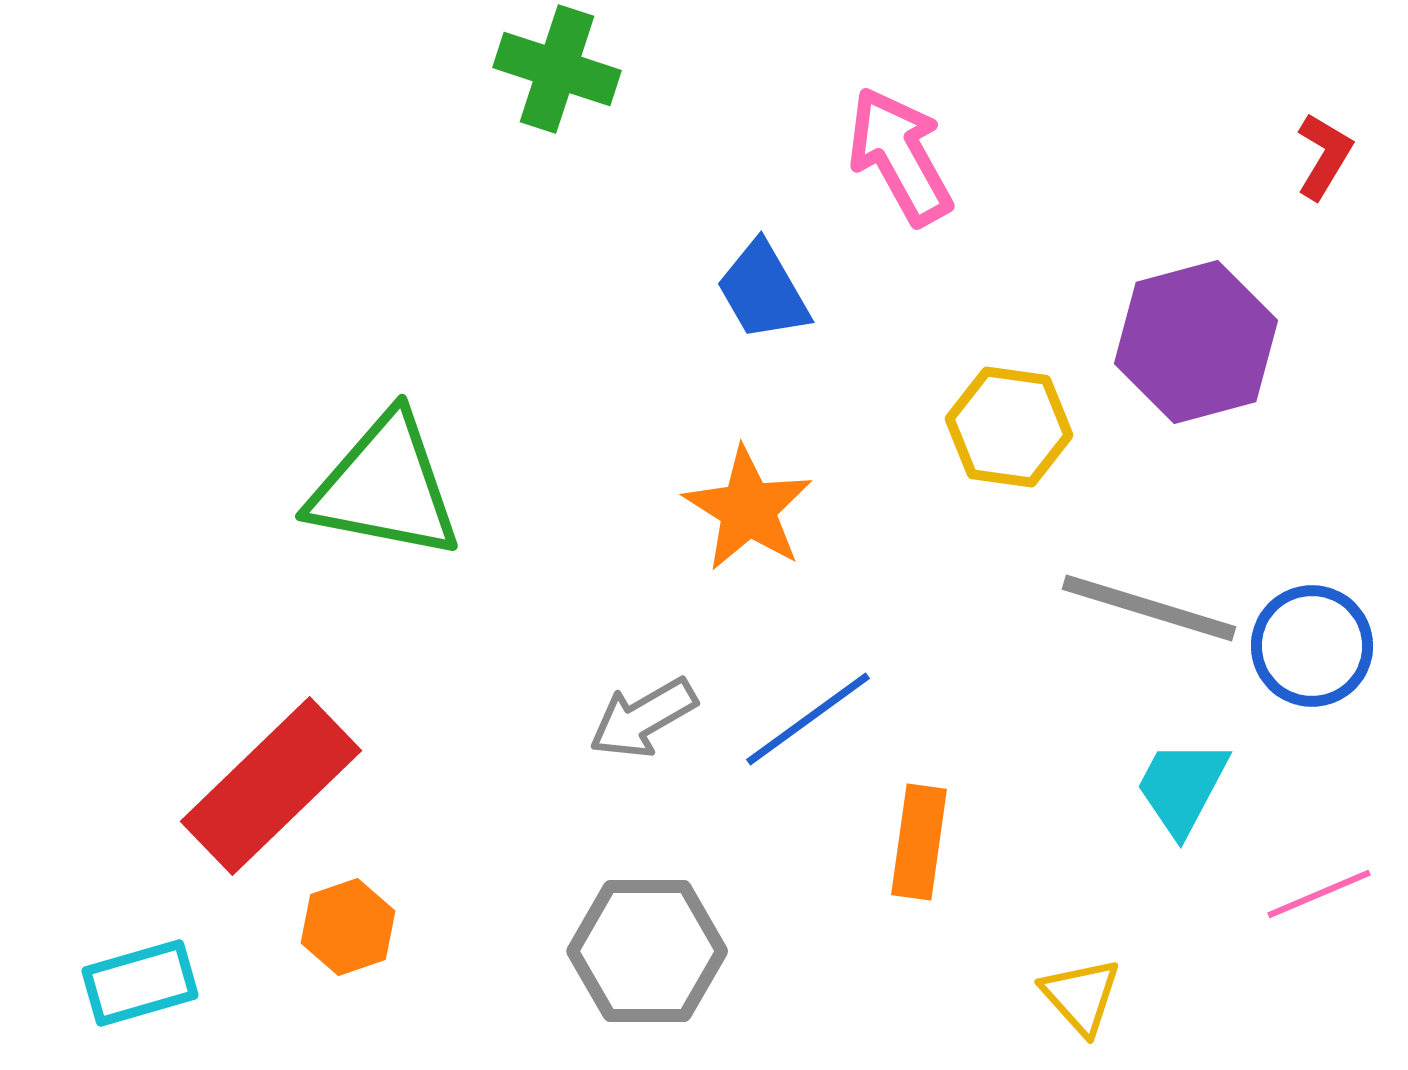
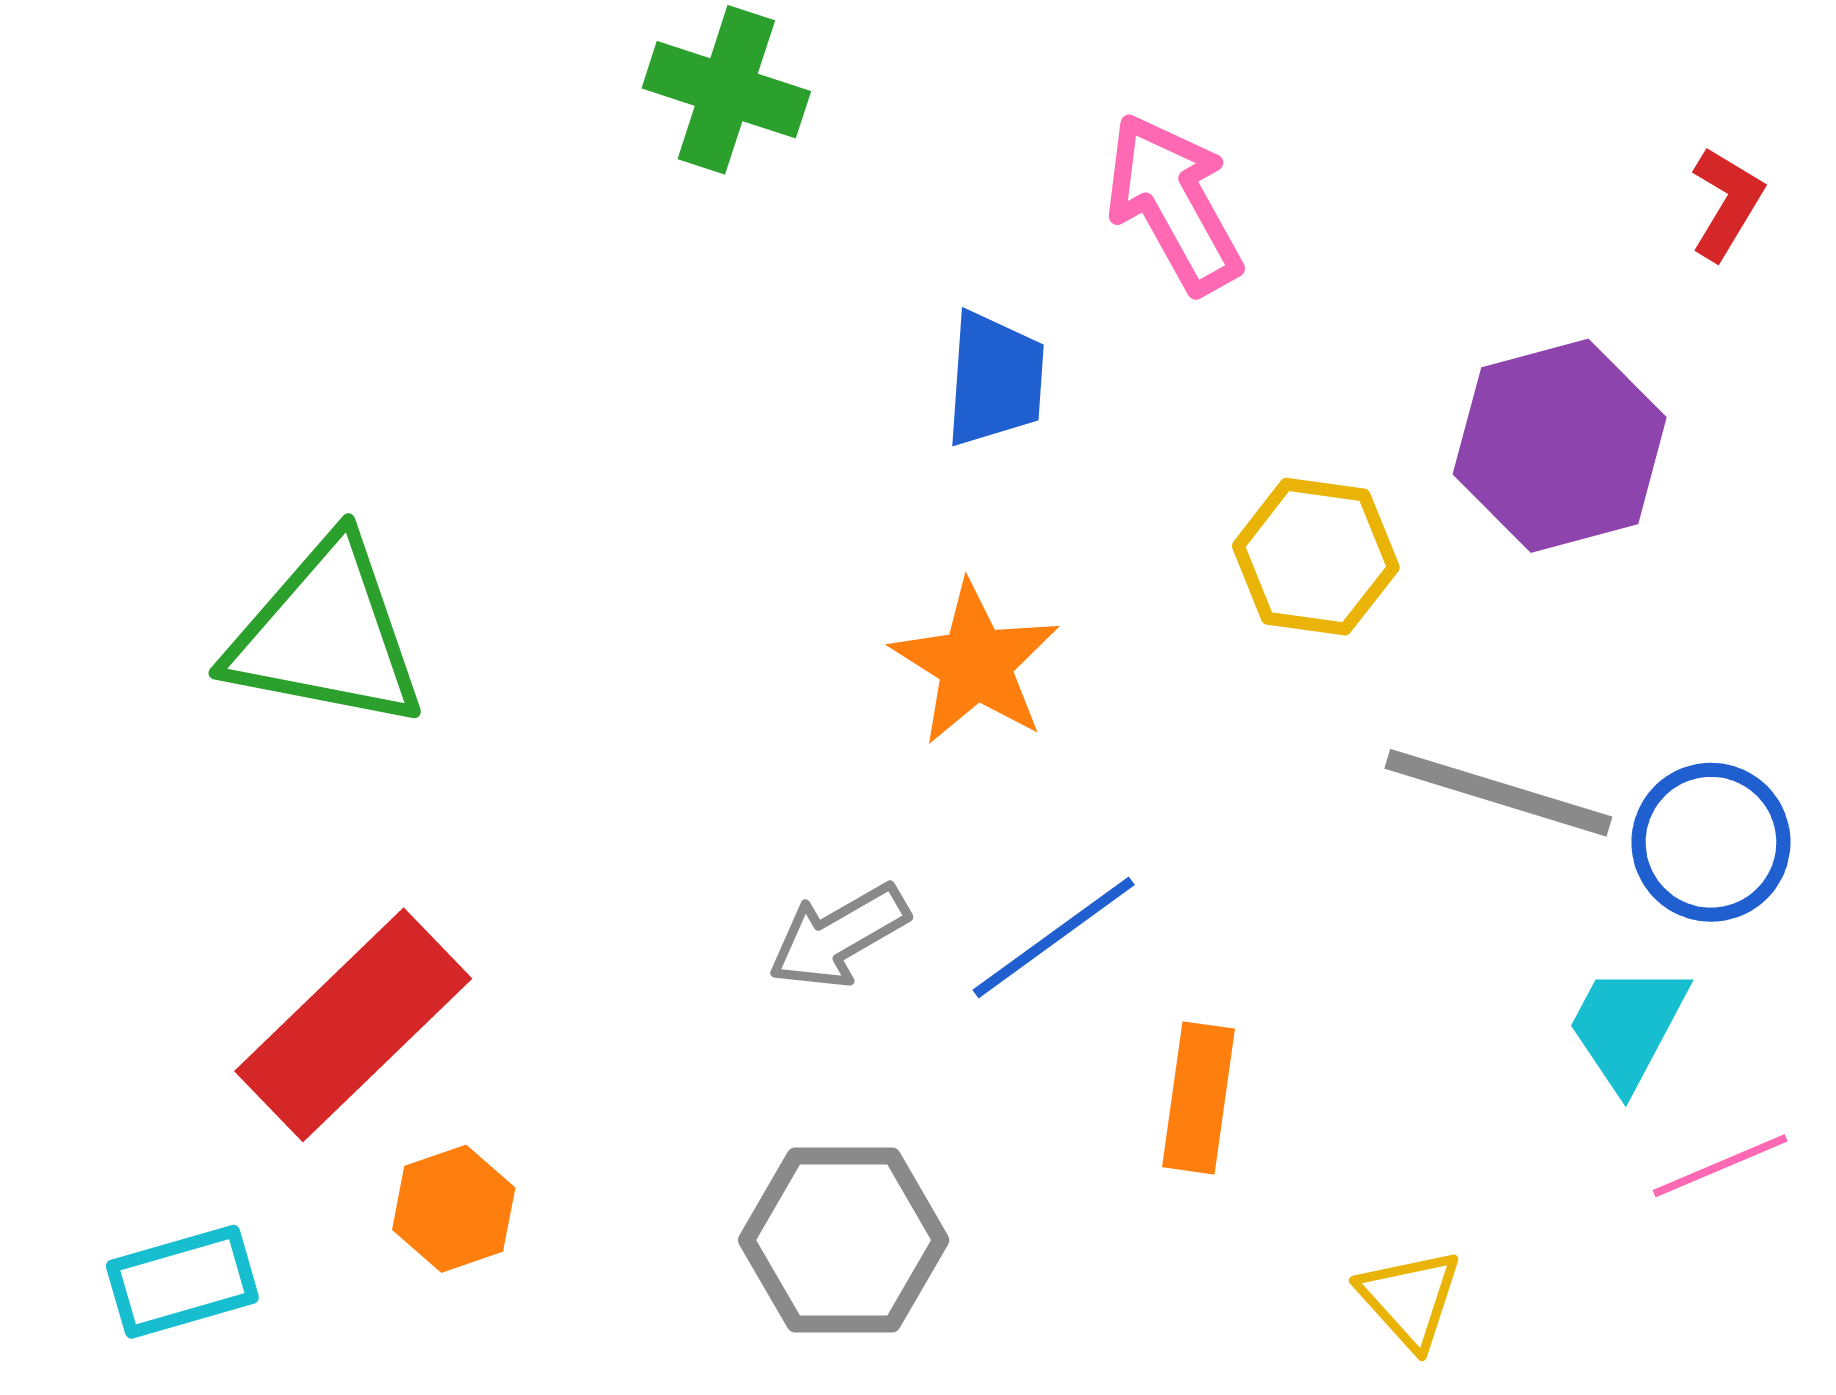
blue trapezoid: (763, 291) -> (995, 379), turned -146
green triangle: (385, 487) -> (326, 635), moved
cyan trapezoid: (1182, 787) -> (1627, 1026), moved

